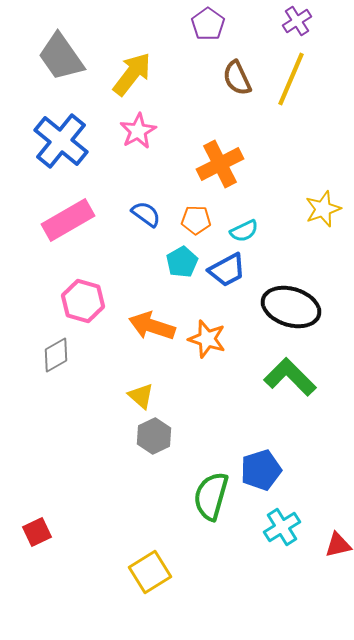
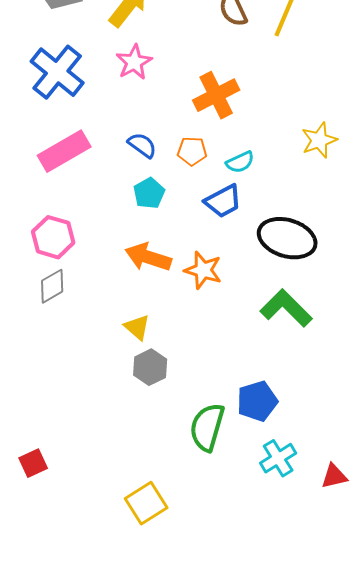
cyan pentagon: (182, 262) -> (149, 193), moved
pink hexagon: (83, 301) -> (53, 237), moved

